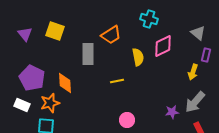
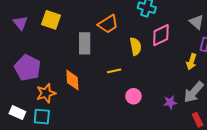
orange diamond: (65, 83) -> (72, 80), moved
white rectangle: (22, 105) -> (17, 113), moved
pink circle: (127, 120) -> (133, 96), moved

